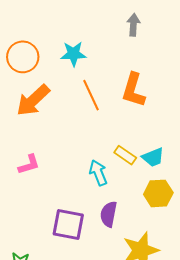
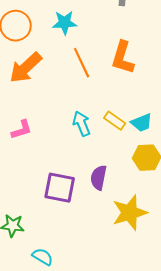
cyan arrow: (98, 173) -> (82, 124), moved

